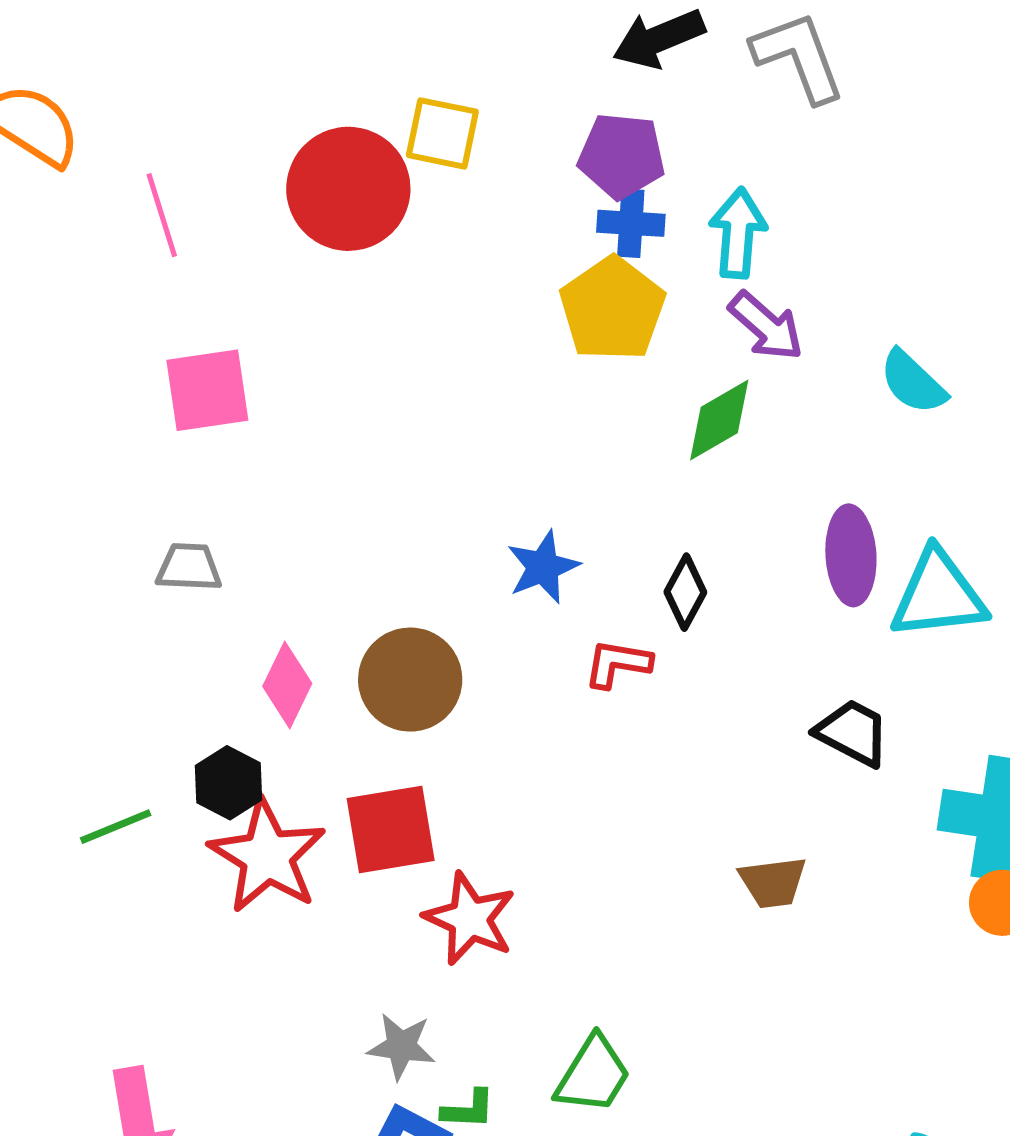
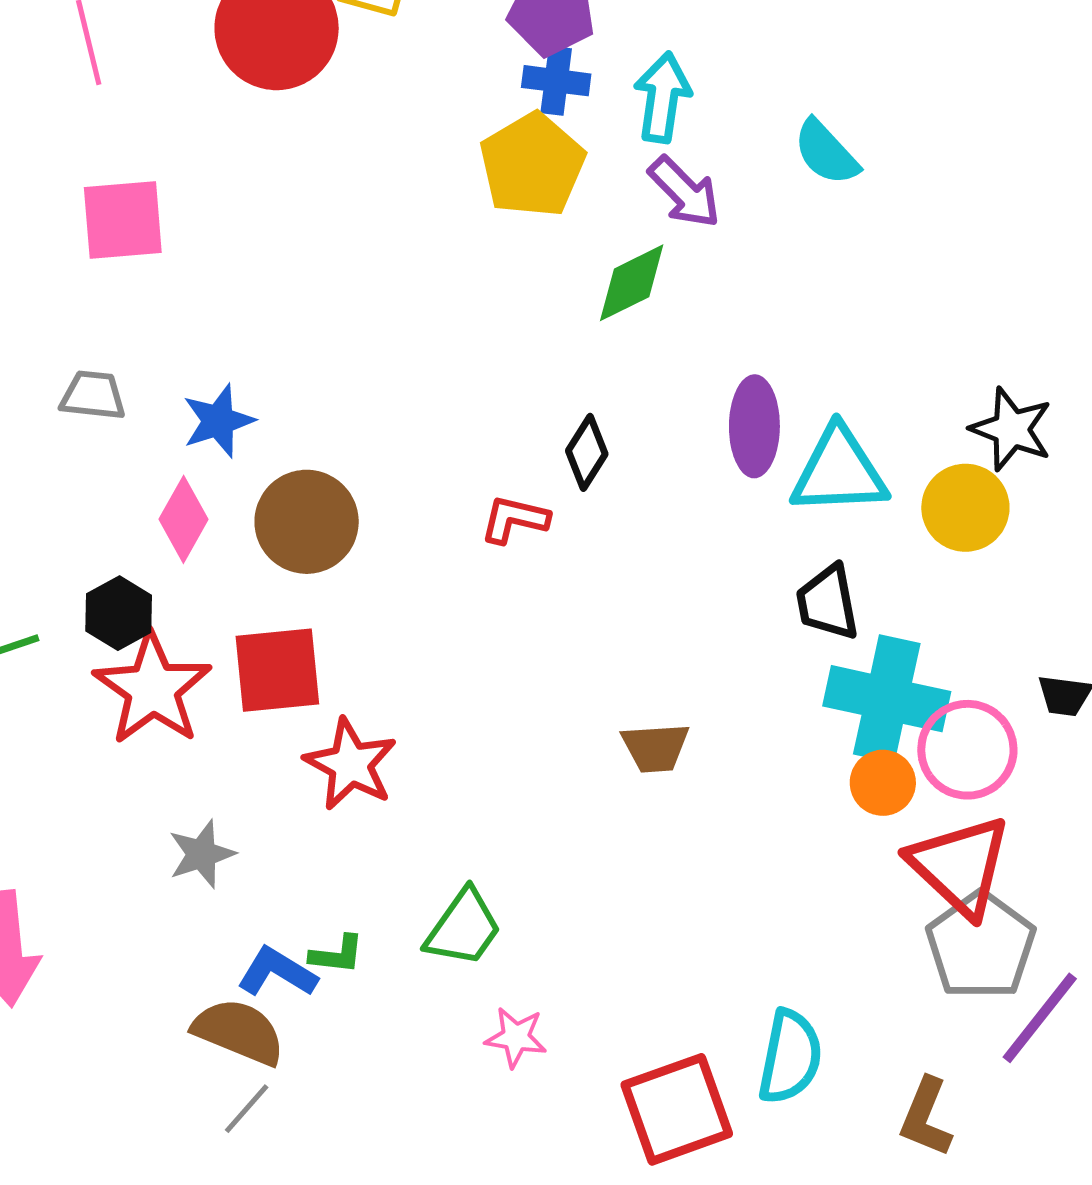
cyan semicircle: (913, 382) -> (826, 152), moved
blue star: (543, 567) -> (218, 421), moved
black trapezoid: (853, 733) -> (828, 602), moved, turned -132
gray star: (401, 1046) -> (202, 854), moved, turned -30

